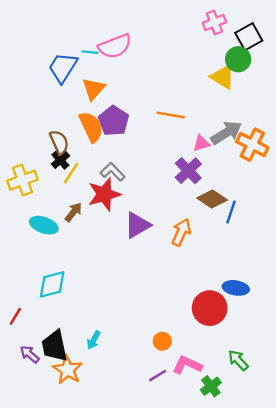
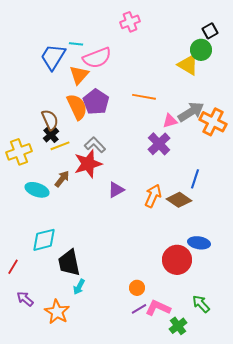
pink cross: (214, 23) -> (130, 22), moved
black square: (249, 37) -> (210, 31), size x0.7
pink semicircle: (115, 46) -> (97, 58), moved
yellow line: (71, 173) -> (60, 146), turned 36
brown diamond: (212, 199) -> (179, 200), moved
purple triangle: (137, 225) -> (116, 190), size x0.7
black trapezoid: (54, 346) -> (69, 263), moved
purple line: (158, 376) -> (139, 309), moved

